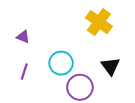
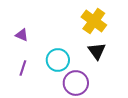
black triangle: (110, 66) -> (97, 51), moved

